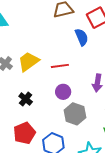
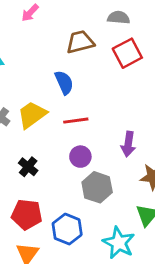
blue semicircle: (82, 37) -> (64, 82), moved
red pentagon: (24, 133) -> (27, 214), turned 30

